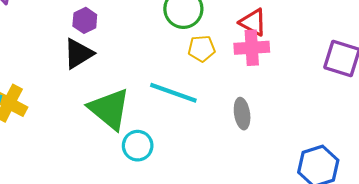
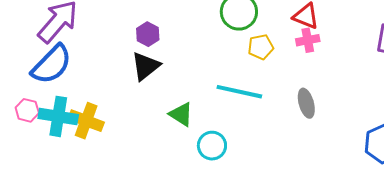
pink cross: (252, 48) -> (308, 40), size x0.7
green triangle: (109, 109) -> (181, 114), size x0.6

